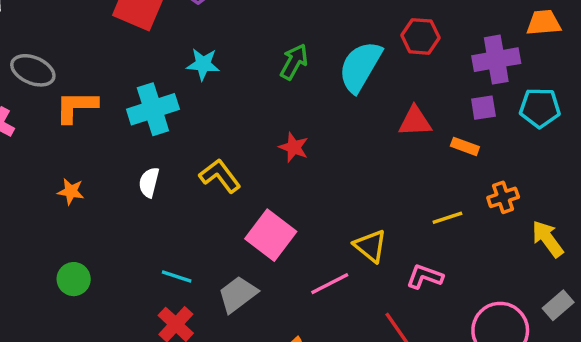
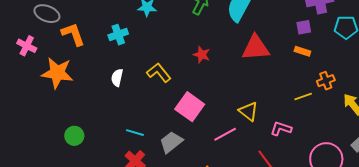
orange L-shape: (76, 107) -> (73, 34), turned 72
purple square: (483, 108) -> (304, 27), moved
cyan cross: (153, 109) -> (118, 35), size x0.7
red triangle: (415, 121) -> (256, 48), moved, size x1.4
orange star: (71, 191) -> (57, 73), moved, size x2.0
yellow line: (447, 218) -> (303, 97), moved

